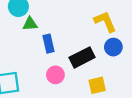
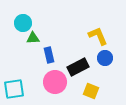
pink circle: (55, 75) -> (55, 82), size x1.5
yellow square: (97, 85) -> (91, 91), turned 35

